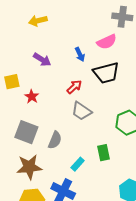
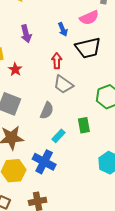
purple arrow: (42, 60) -> (26, 34), turned 42
red arrow: (74, 87) -> (57, 61), turned -49
gray semicircle: (55, 140) -> (47, 111), moved

